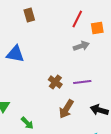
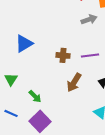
blue triangle: (15, 54) -> (24, 43), moved, turned -42
brown cross: (55, 82) -> (63, 55), turned -32

